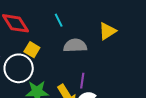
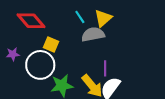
cyan line: (59, 20) -> (80, 17), moved
yellow triangle: (107, 31) -> (103, 18), moved

